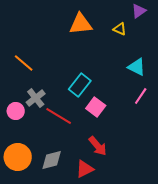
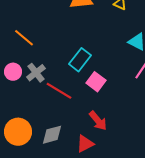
pink circle: (16, 111) -> (13, 72), moved

